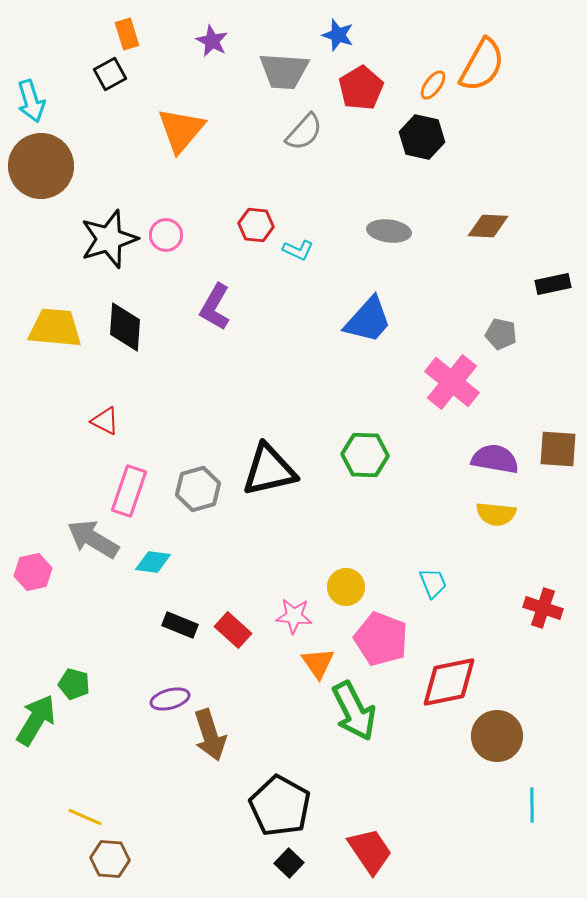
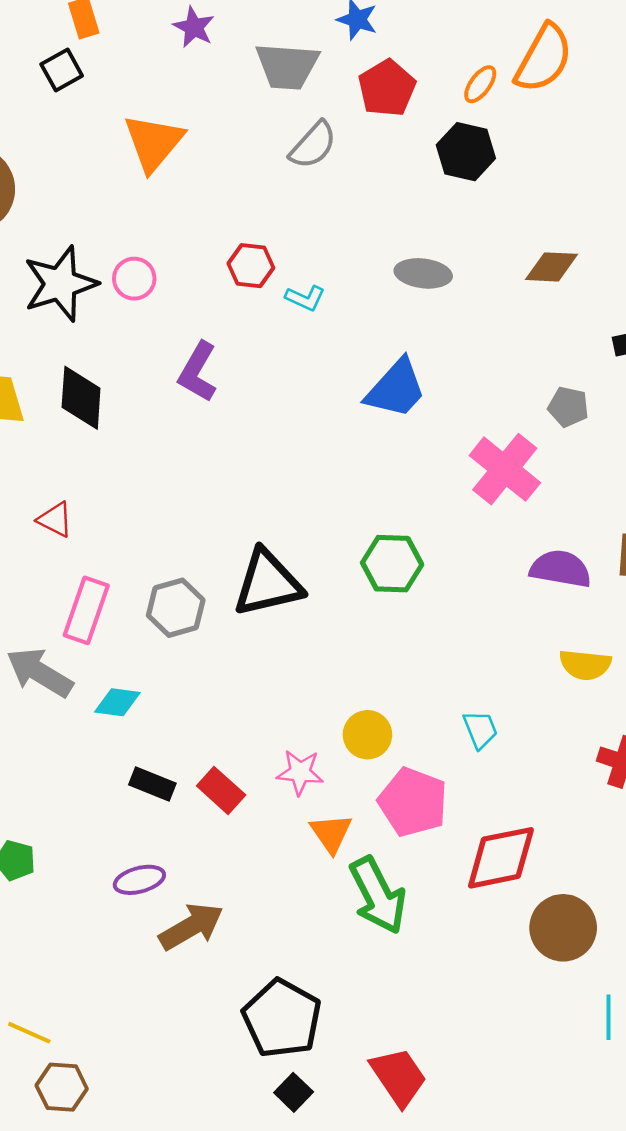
yellow semicircle: (496, 514) -> (585, 665), moved
brown arrow: (210, 735) -> (191, 926), turned -102

